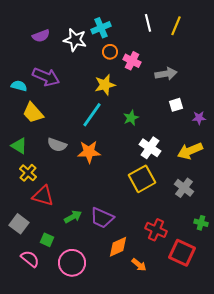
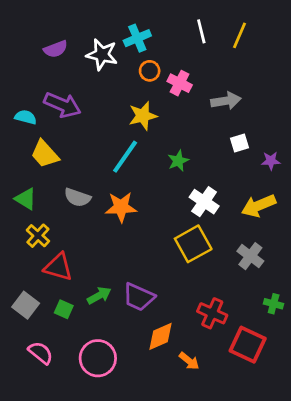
green square: (47, 240) -> (64, 309), moved

